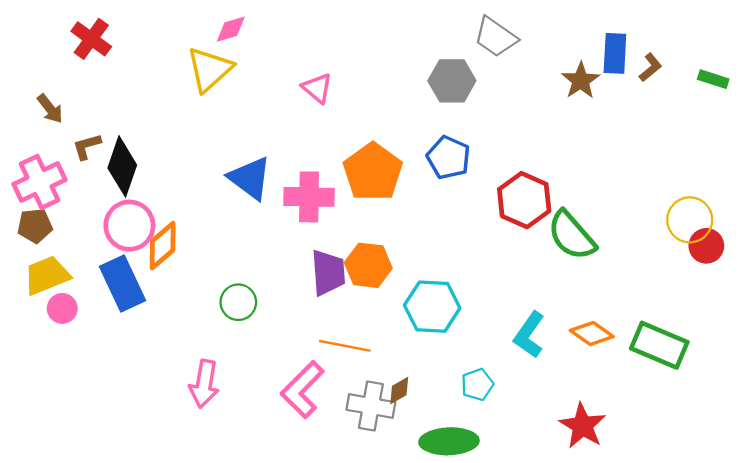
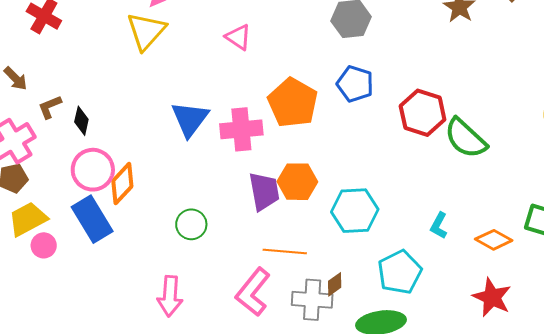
black diamond: (122, 166) -> (81, 121), size x0.6
blue triangle: (250, 178) -> (190, 119), turned 36
orange diamond: (592, 334) -> (494, 240), moved
cyan L-shape: (529, 335) -> (439, 226), size x0.7
cyan pentagon: (477, 385) -> (400, 272), size x1.6

